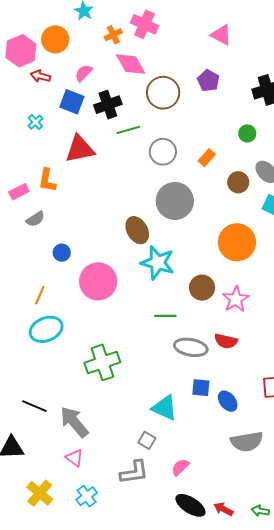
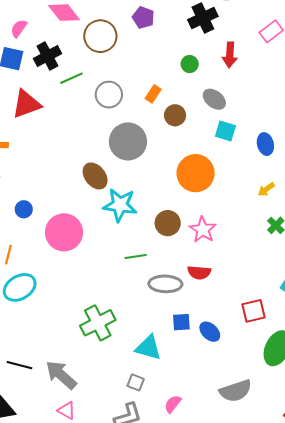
brown circle: (238, 182) -> (175, 115), moved
green cross: (102, 362) -> (98, 323), moved
gray semicircle: (247, 442) -> (236, 391), moved

